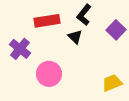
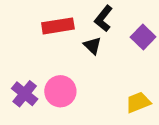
purple cross: (20, 49) -> (25, 94), moved

